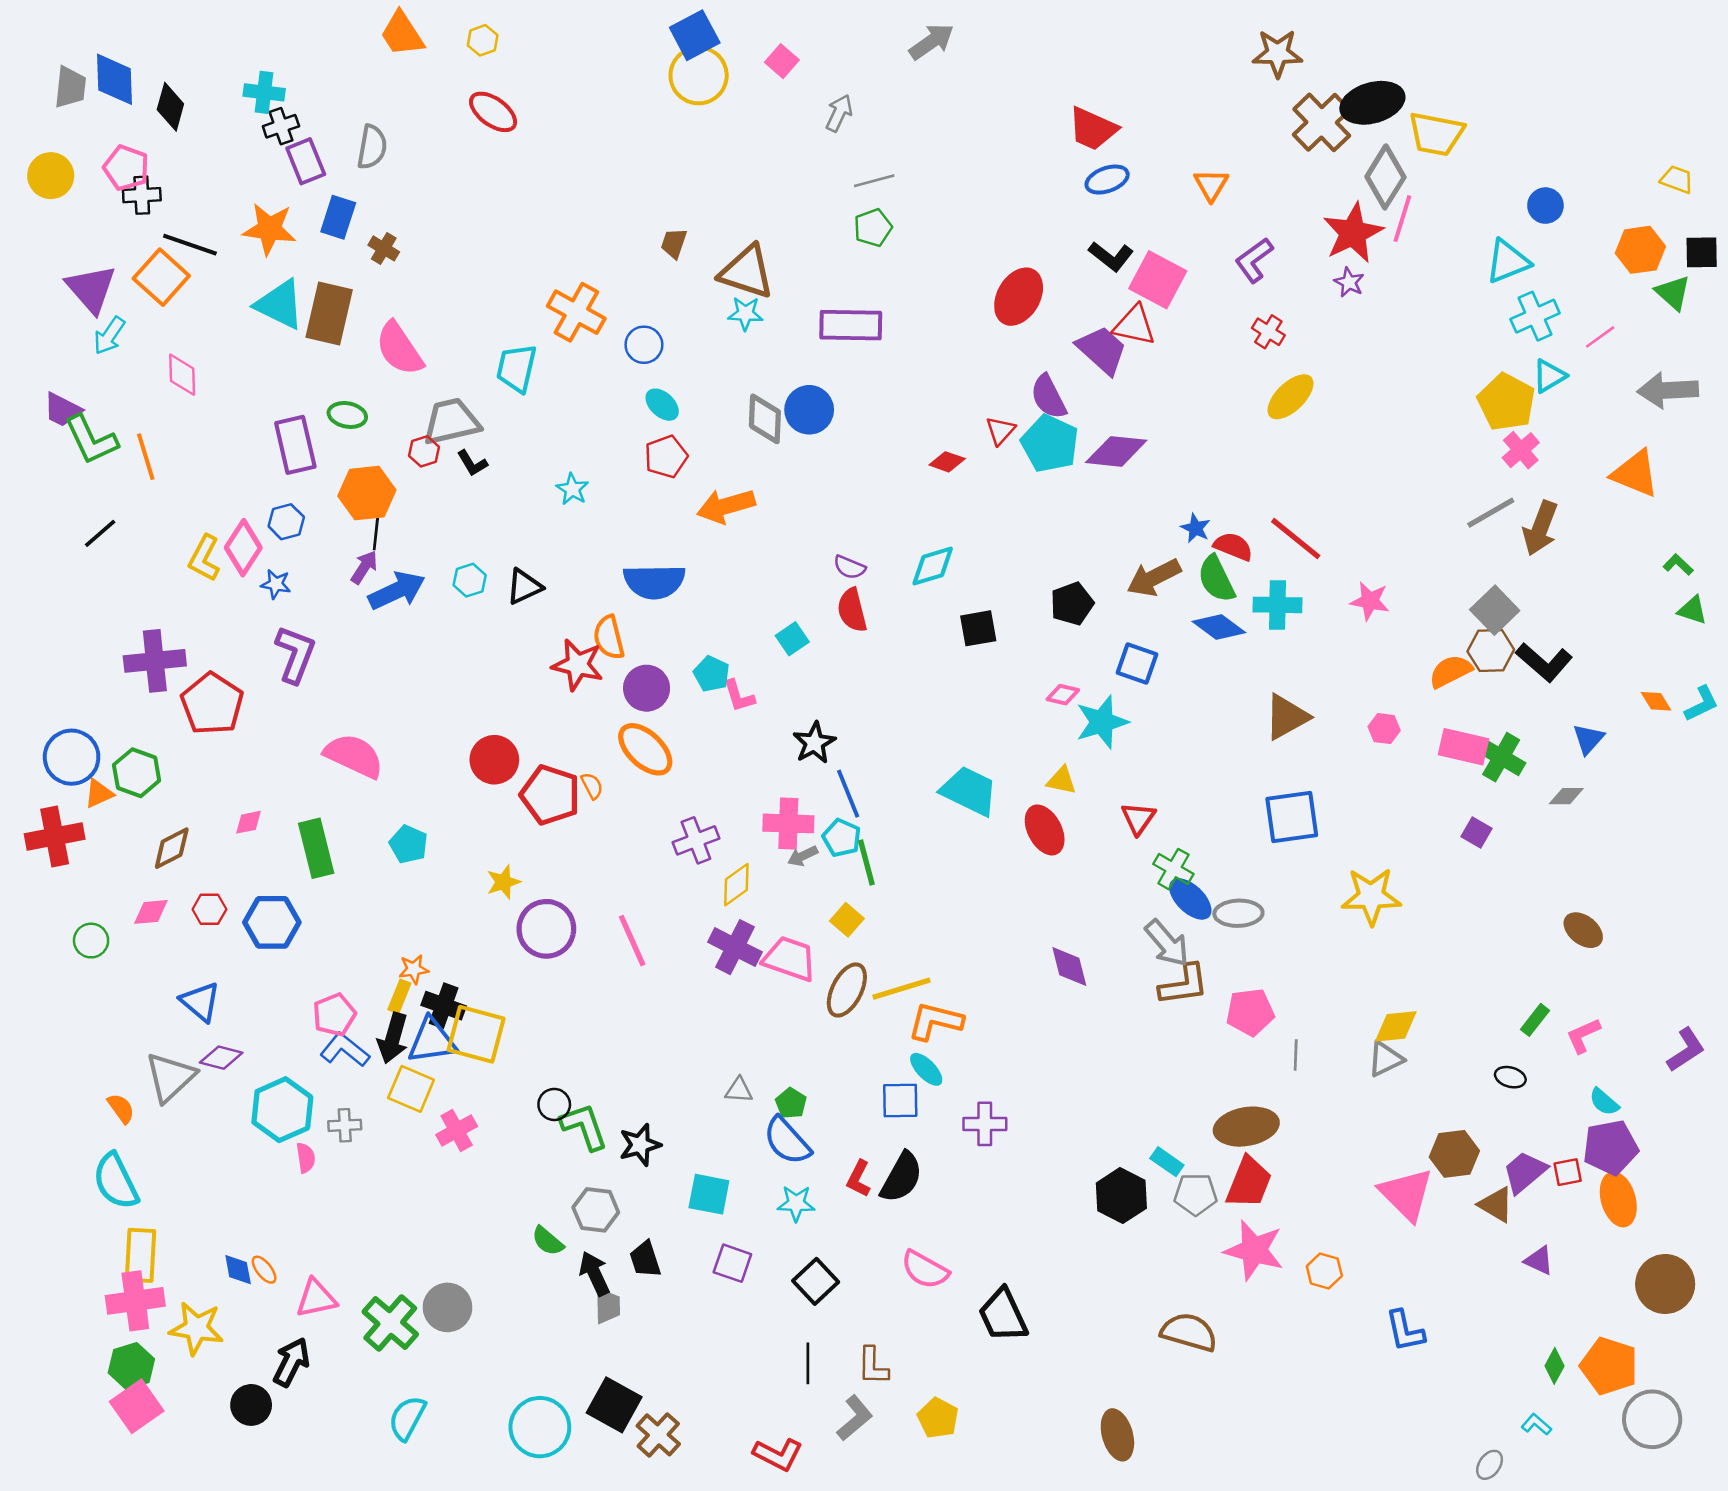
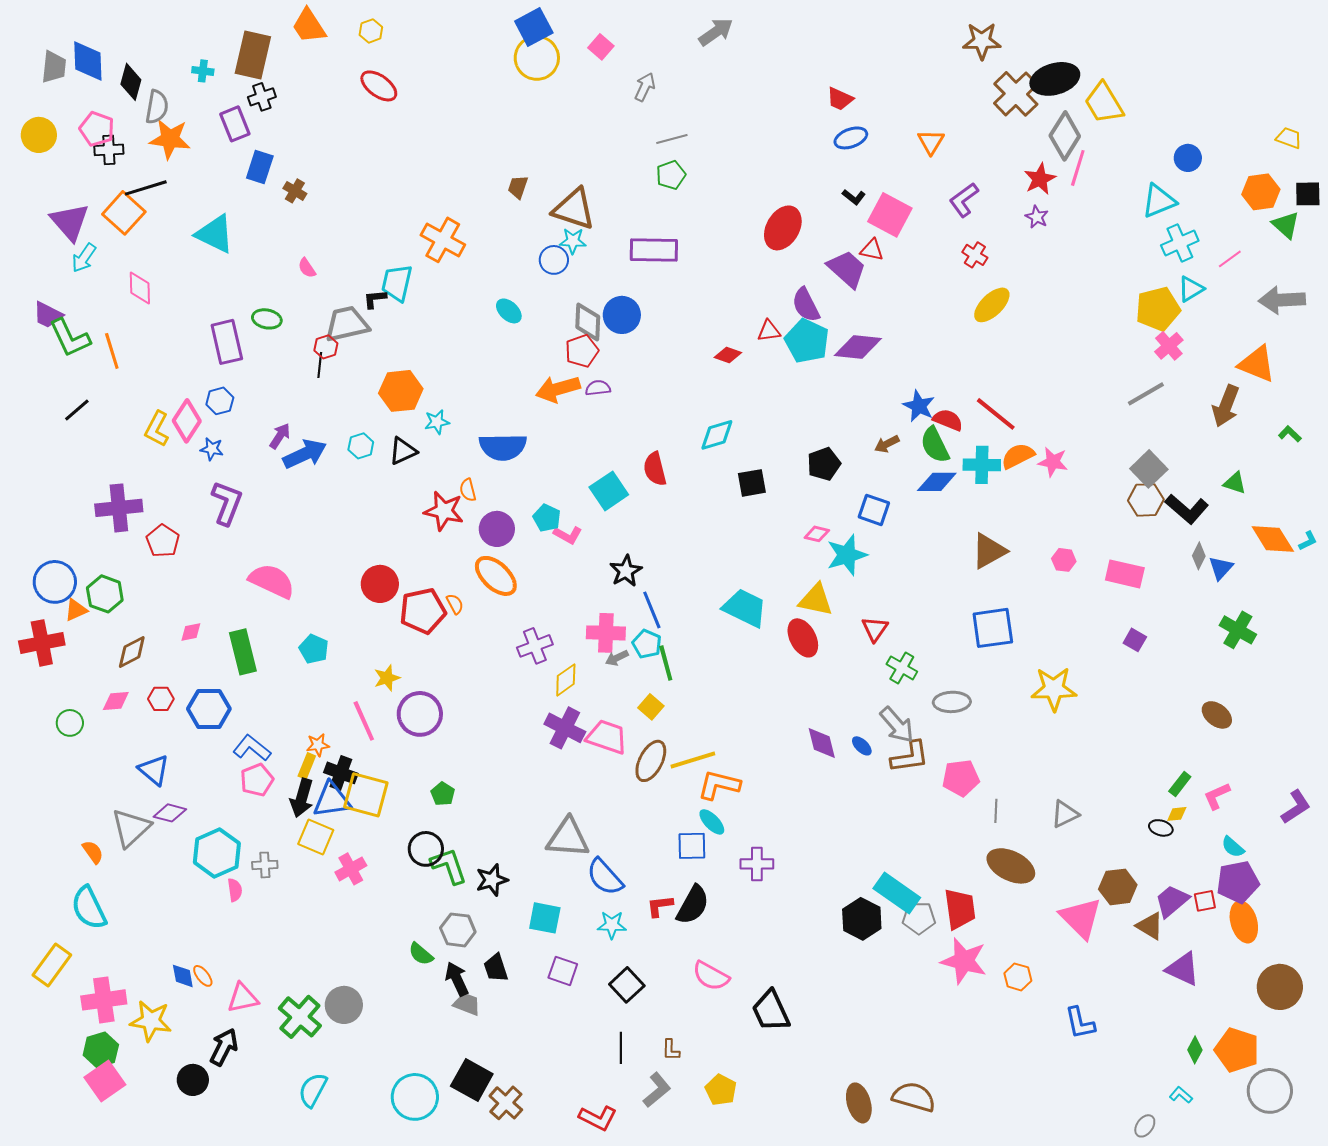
cyan cross: (264, 92) -> (203, 71), size x0.7
black cross: (281, 126) -> (262, 97), moved
red trapezoid: (1093, 129) -> (840, 99), size x0.7
yellow trapezoid: (1436, 134) -> (1104, 103), turned 48
gray semicircle: (372, 147) -> (157, 107), moved
orange star: (269, 229) -> (170, 139), moved
red star: (1353, 233) -> (1040, 179), size x0.7
black line: (190, 245) -> (146, 188), turned -36
black L-shape: (1111, 256) -> (854, 197), size x0.7
brown rectangle: (329, 314) -> (253, 55), moved
red triangle: (1134, 325) -> (872, 250), size x0.7
blue circle: (644, 345) -> (554, 260), moved
pink semicircle: (399, 349) -> (307, 268), size x0.5
yellow pentagon: (1506, 402) -> (1158, 309), turned 30
red triangle: (1000, 431) -> (769, 331), turned 40
red pentagon: (666, 457) -> (582, 351), moved
black L-shape: (472, 463) -> (375, 299), moved, turned 115
cyan star: (572, 489) -> (437, 422), moved, turned 30
orange hexagon: (367, 493) -> (401, 391), moved
blue star: (1196, 528) -> (919, 406), size x1.4
brown arrow: (1540, 528) -> (1226, 406), moved
black line: (376, 533) -> (320, 365), moved
purple semicircle: (849, 567) -> (598, 388), moved, turned 150
brown arrow: (1154, 578) -> (887, 444), size x0.6
green triangle: (1692, 610) -> (1235, 483), moved
blue diamond: (1219, 627) -> (937, 482), turned -36
orange semicircle: (609, 637) -> (468, 490), size x0.7
cyan square: (792, 639) -> (609, 491), size x1.5
orange semicircle: (1450, 671) -> (1018, 456), moved
pink L-shape: (739, 696) -> (568, 535), turned -44
orange diamond: (1656, 701) -> (1273, 539), size x1.8
red pentagon: (212, 704) -> (163, 541), size x0.7
cyan L-shape: (1702, 704) -> (1308, 541), size x0.7
green cross: (1501, 757) -> (1238, 630), moved
yellow triangle: (1062, 781) -> (816, 600), size x1.5
red pentagon: (550, 795) -> (423, 611), turned -30
gray diamond: (1566, 796) -> (1199, 556), moved, turned -64
blue ellipse: (1190, 899) -> (862, 746), moved, size x0.6
pink line: (632, 941) -> (364, 721), moved
yellow diamond: (1396, 1026) -> (1177, 814), moved, size x0.6
blue L-shape: (345, 1050) -> (252, 748), moved
gray triangle: (739, 1090) -> (568, 838), size x2.0
green pentagon: (791, 1103) -> (443, 794), moved
black circle: (554, 1104) -> (426, 849), size x1.4
brown ellipse: (1246, 1127) -> (1011, 866), moved, turned 36
cyan rectangle: (1167, 1162) -> (897, 893), size x1.8
red L-shape: (859, 1179) -> (660, 906), turned 56
red trapezoid: (1249, 1183) -> (960, 909), turned -30
yellow rectangle: (140, 1255) -> (52, 965), moved, turned 33
purple triangle: (1539, 1261) -> (1183, 969), size x1.5
gray trapezoid: (608, 1306) -> (467, 1004), turned -68
brown semicircle: (1189, 1332) -> (914, 1097), moved
brown L-shape: (873, 1366) -> (671, 1050), size x0.7

